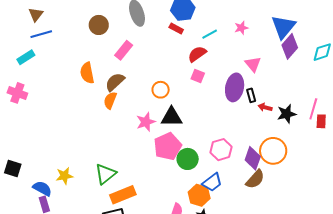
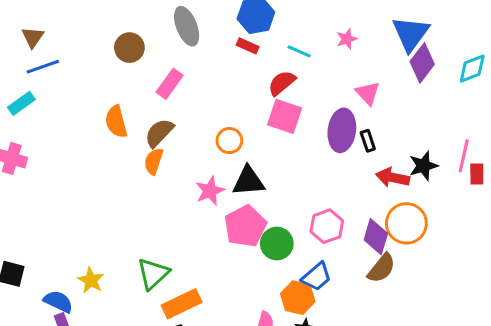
cyan line: (210, 34) -> (299, 51), turned 56
pink square: (198, 76) -> (285, 116), size x1.6
red arrow: (265, 107) -> (393, 177), moved, size x1.5
yellow star: (64, 176) -> (91, 280), turned -30

